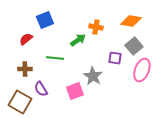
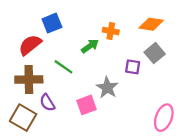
red semicircle: (26, 39) -> (30, 45), size x1.5
green line: (55, 58) -> (63, 67), turned 30
brown cross: (25, 69) -> (29, 80), size x1.6
pink ellipse: (142, 70) -> (164, 118), moved

